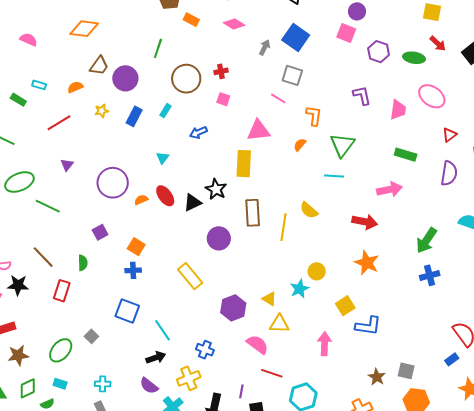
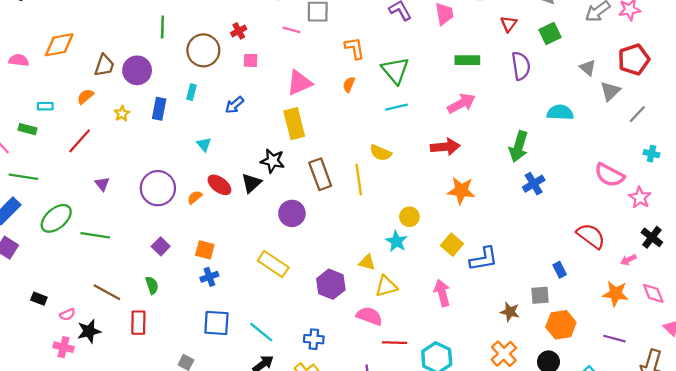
orange diamond: (84, 29) -> (59, 45), moved
pink line: (278, 98) -> (291, 30), moved
blue rectangle: (452, 359) -> (560, 270), moved, turned -64

